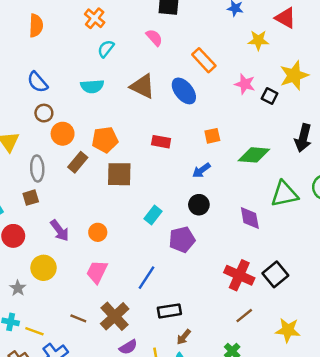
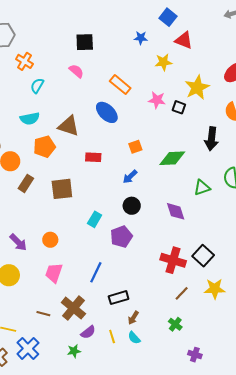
brown triangle: (143, 86) -> (69, 126), moved
orange pentagon: (105, 140) -> (44, 147), moved
green triangle: (284, 194) -> (202, 188), size x0.7
yellow star: (288, 330) -> (215, 289), moved

